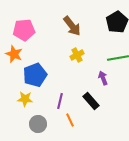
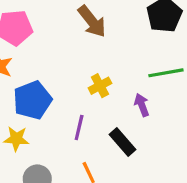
yellow cross: (77, 55) -> (100, 86), moved
purple line: (60, 101) -> (79, 127), moved

